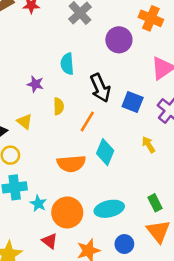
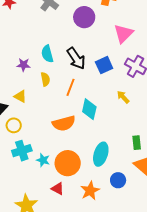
cyan semicircle: (67, 64) -> (47, 54), moved
blue square: (133, 102) -> (104, 65), turned -36
green rectangle: (155, 203) -> (137, 143), turned 32
cyan ellipse: (109, 209) -> (101, 154), turned -50

